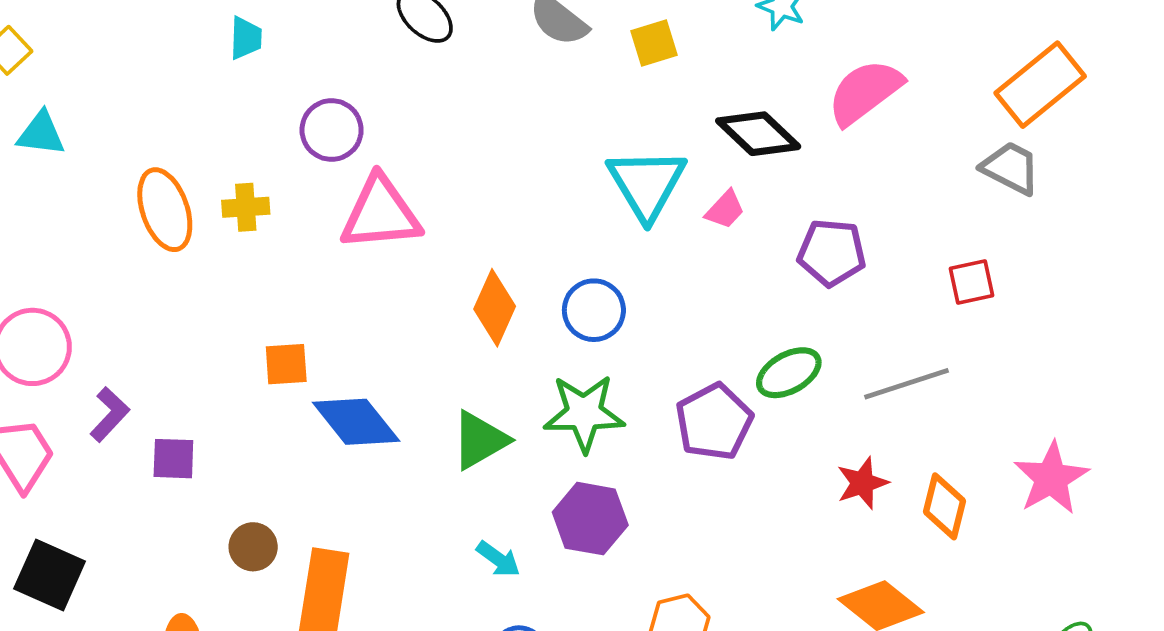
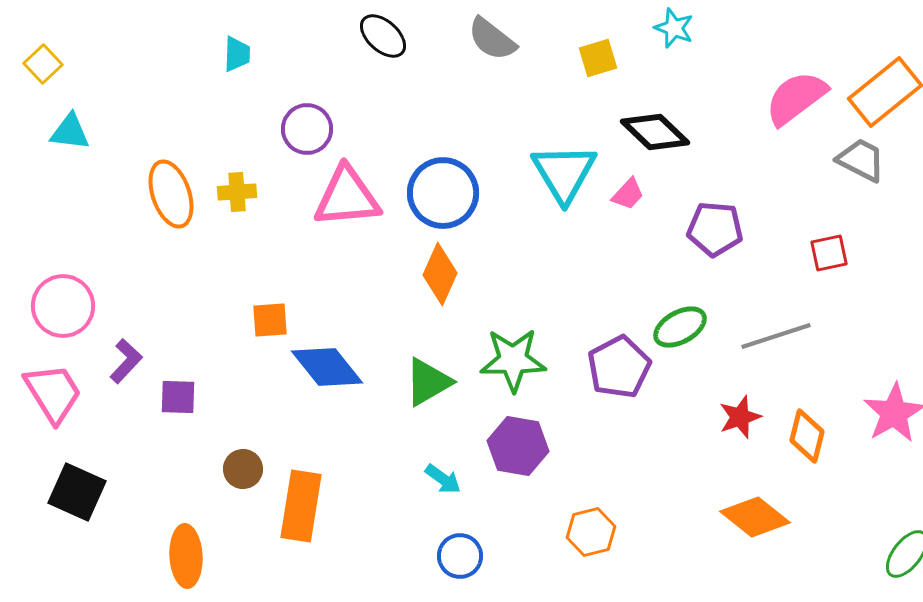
yellow square: (654, 43) -> (598, 58), moved
pink semicircle: (865, 92) -> (796, 98), moved
blue circle: (594, 310) -> (443, 193), moved, size x1.4

